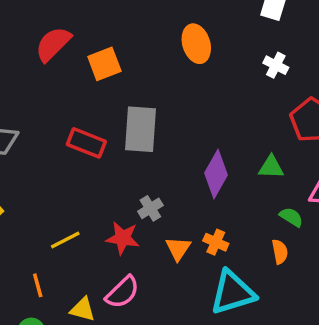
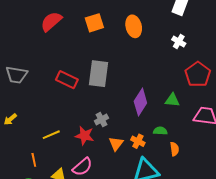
orange square: (104, 64) -> (94, 23), moved
green semicircle: (291, 217) -> (160, 131), moved, turned -32

